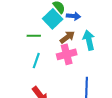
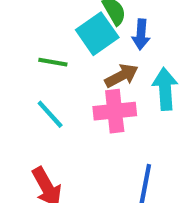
blue arrow: (73, 16) -> (141, 34), turned 80
cyan line: (36, 61) -> (50, 114), turned -70

